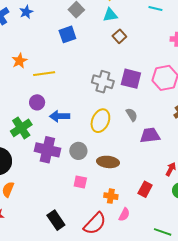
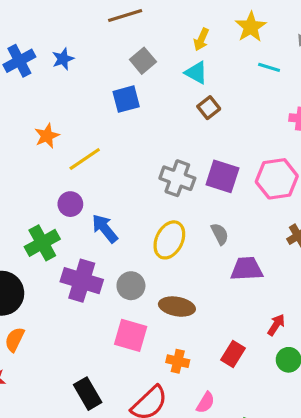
cyan triangle: (110, 15) -> (196, 73), turned 35
yellow line: (44, 74) -> (85, 159), turned -30
blue arrow: (60, 116) -> (105, 228), turned 48
pink square: (80, 182) -> (131, 335), size x1.5
pink semicircle: (124, 215) -> (206, 403), moved

